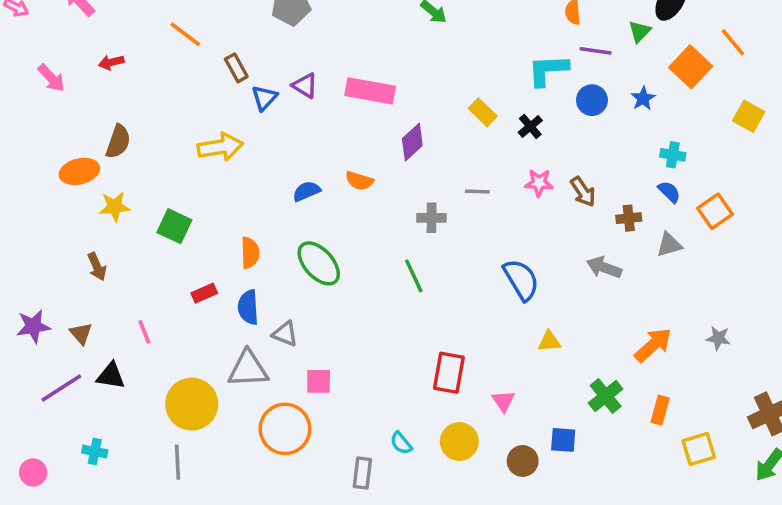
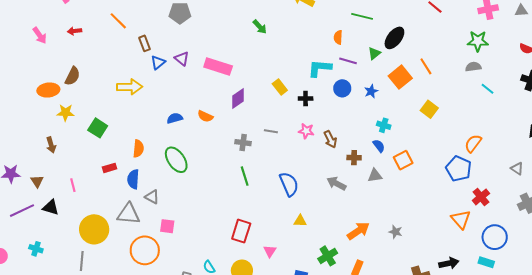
black cross: (530, 126) -> (306, 99), turned 32
green line: (414, 276) -> (245, 176), moved

